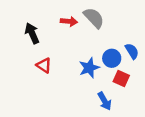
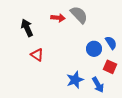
blue star: (89, 68) -> (75, 80), moved
red square: (121, 78) -> (110, 67), moved
blue arrow: (105, 101) -> (98, 85), moved

